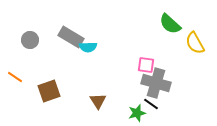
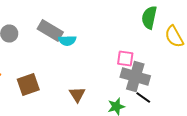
green semicircle: (170, 24) -> (149, 18), turned 60
black line: (151, 104) -> (143, 98), moved

